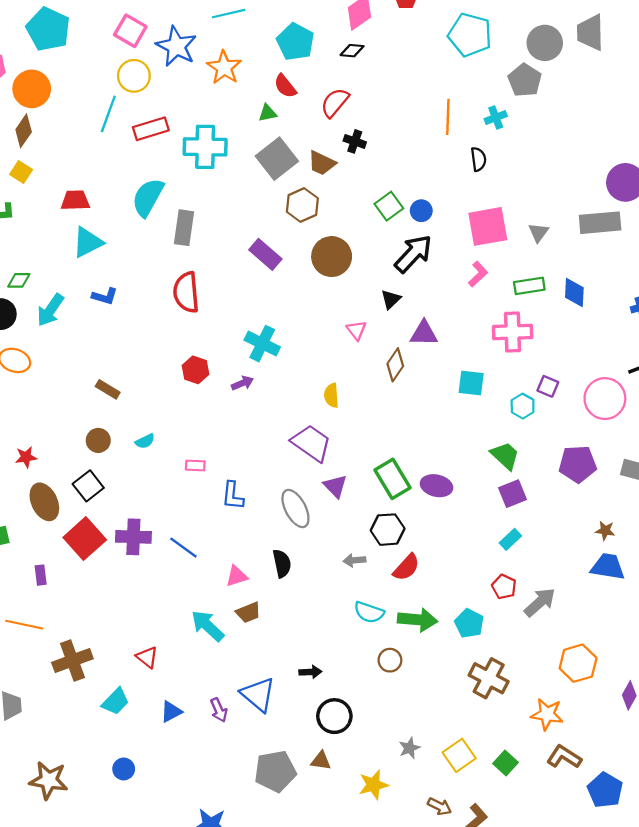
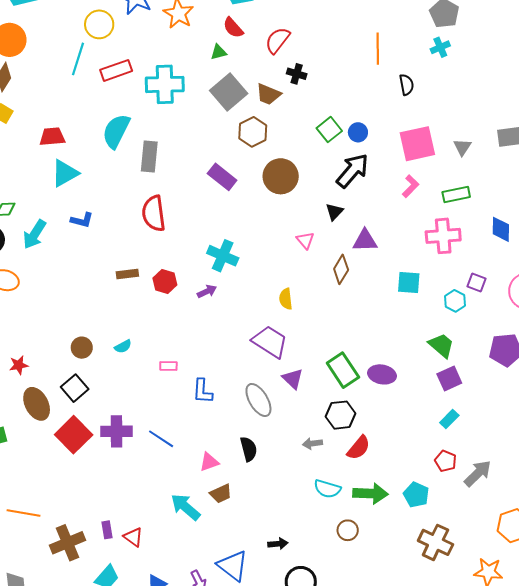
cyan cross: (496, 118) -> (440, 47), moved
blue diamond: (574, 292) -> (501, 229), moved
brown rectangle: (108, 389) -> (127, 274), moved, turned -35
purple rectangle: (41, 575) -> (107, 530), moved

